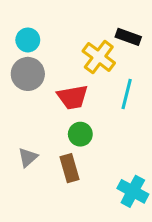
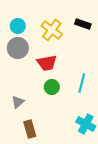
yellow cross: (99, 57) -> (52, 30), moved
cyan line: (127, 94) -> (82, 83), moved
brown rectangle: (69, 168) -> (30, 129), moved

